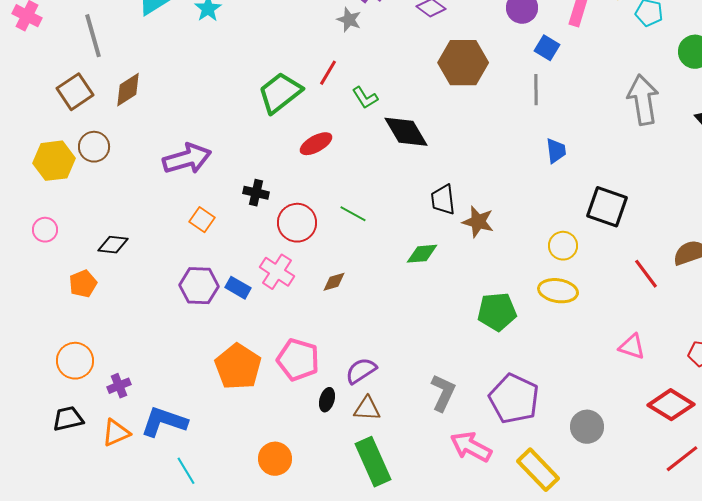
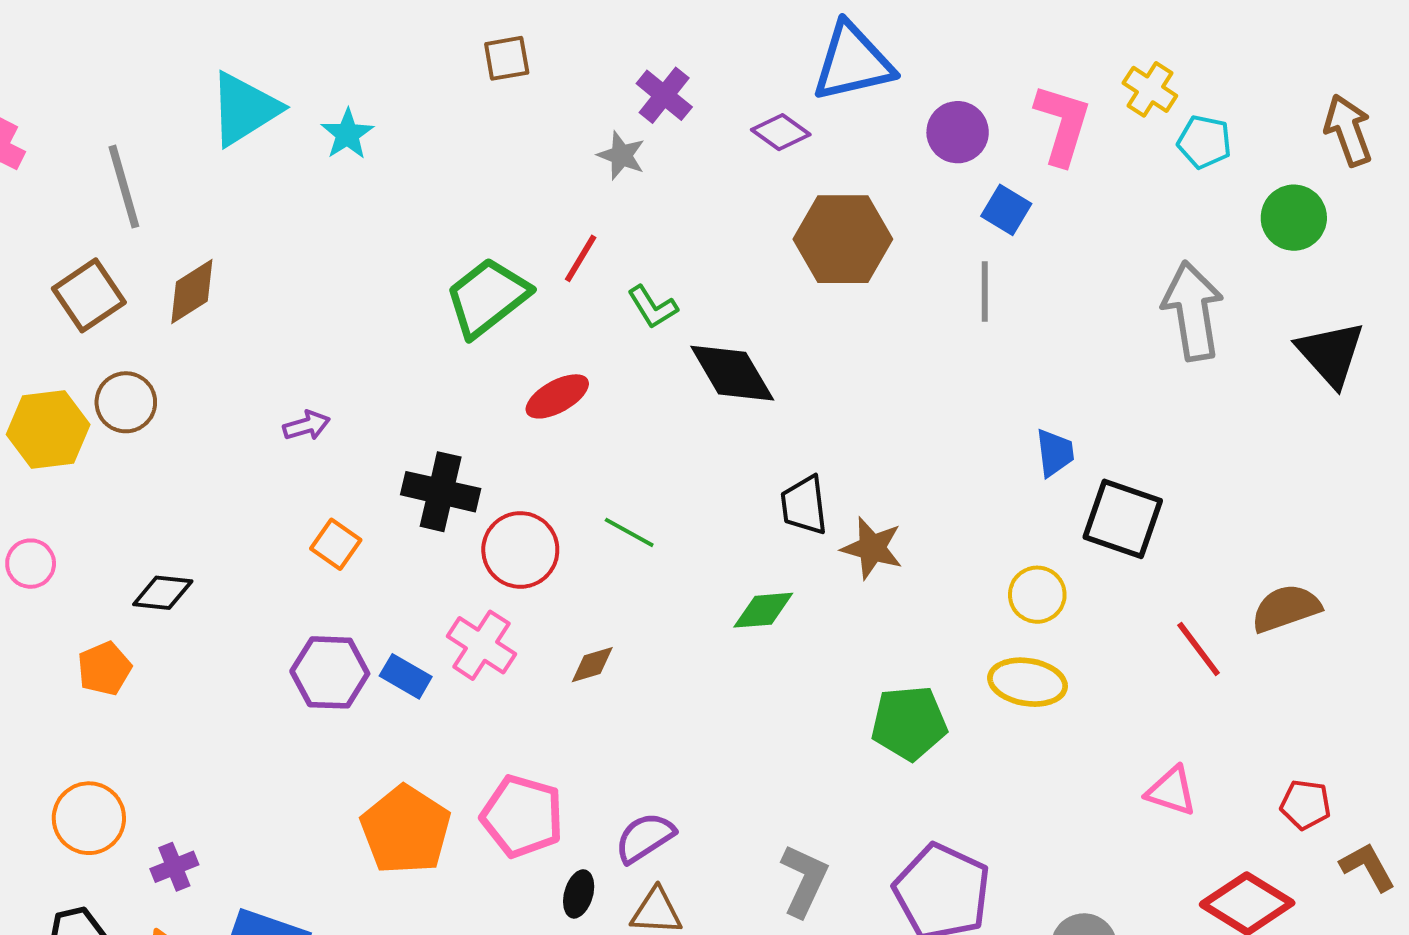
blue trapezoid: (556, 151) -> (1055, 453), moved
purple arrow: (187, 159) -> (307, 426), size x0.5
black cross: (256, 193) -> (441, 492), size x1.5

